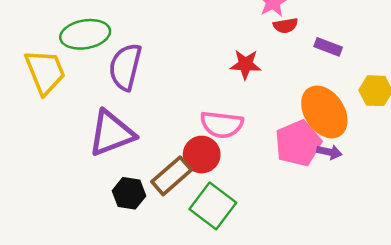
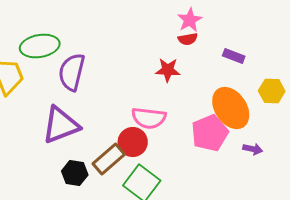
red semicircle: (286, 26) -> (188, 39), moved
purple arrow: (329, 152) -> (253, 149), moved

